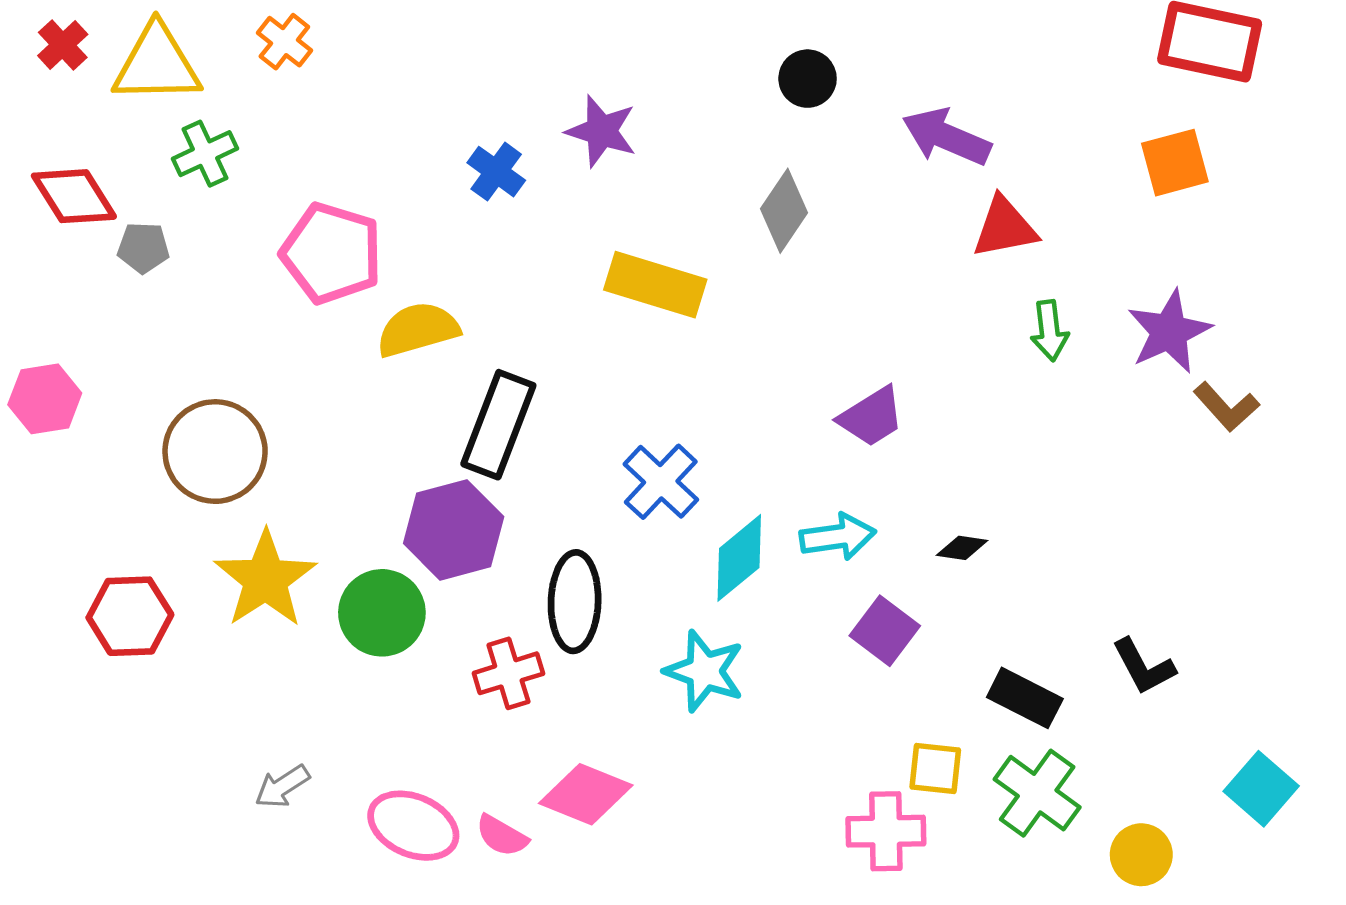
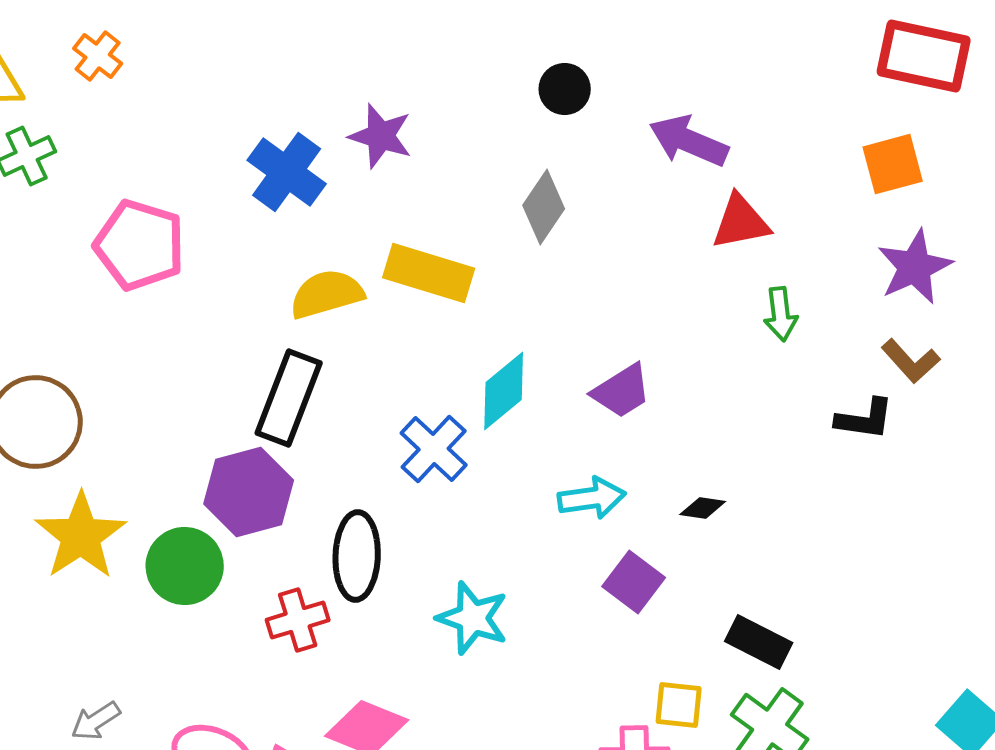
blue cross: (496, 172) -> (287, 172), size x1.5
yellow semicircle: (418, 329) -> (327, 294), moved
purple star: (1169, 332) -> (915, 267), moved
brown L-shape: (1226, 407) -> (911, 361), moved
cyan diamond: (739, 558) -> (504, 391), moved
black L-shape: (1144, 667) -> (865, 419), moved, turned -54

